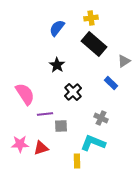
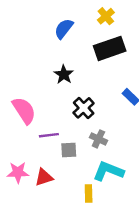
yellow cross: (91, 18) -> (106, 16), turned -32
black rectangle: (94, 44) -> (110, 48), turned -60
gray cross: (101, 118) -> (98, 139), moved

